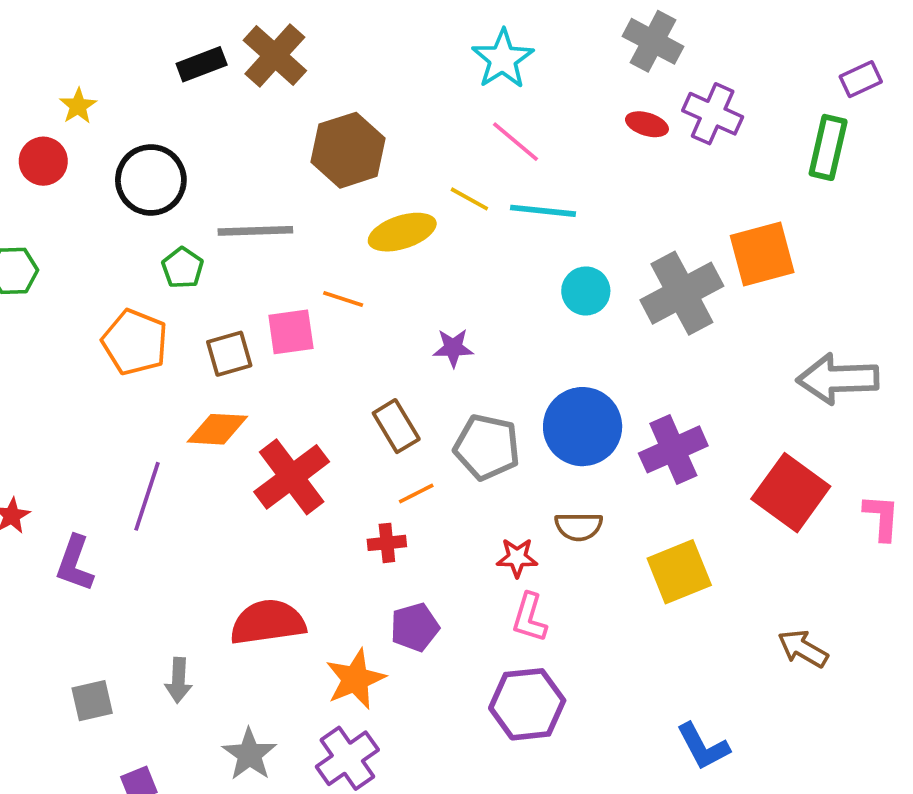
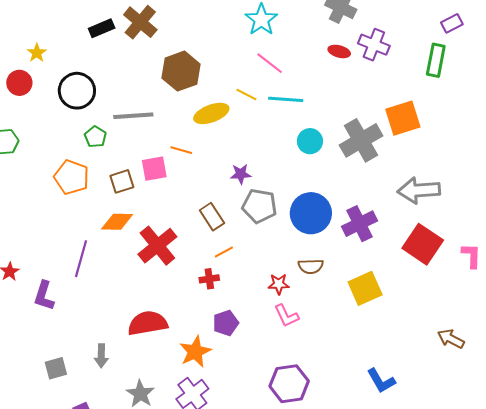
gray arrow: (838, 379) -> (419, 190), moved
gray pentagon: (487, 447) -> (259, 206), moved
pink L-shape: (529, 618) -> (286, 316), turned -40
brown arrow: (803, 649) -> (451, 339), moved
purple hexagon: (527, 704) -> (289, 384), moved

